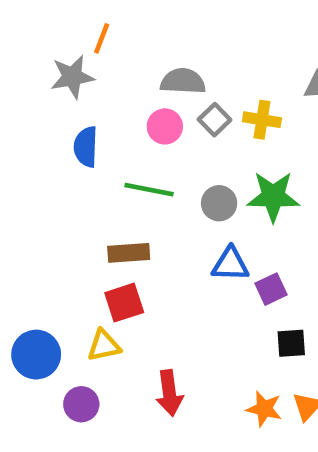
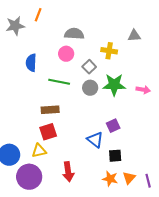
gray star: (72, 77) -> (15, 26), moved
gray square: (215, 120) -> (89, 67), moved
blue triangle: (230, 264) -> (95, 140), moved, turned 36
black square: (291, 343) -> (115, 156), moved
purple circle: (81, 404) -> (29, 177), size x1.6

